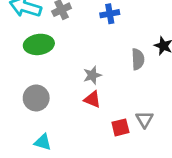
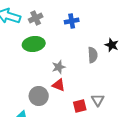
green ellipse: (39, 44) -> (34, 44), moved
gray circle: (36, 98) -> (39, 96), moved

